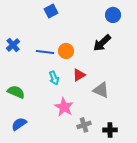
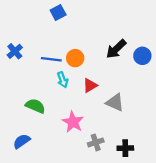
blue circle: (113, 15) -> (142, 56), moved
cyan arrow: (54, 78) -> (63, 80), moved
green semicircle: (16, 92) -> (35, 106), moved

